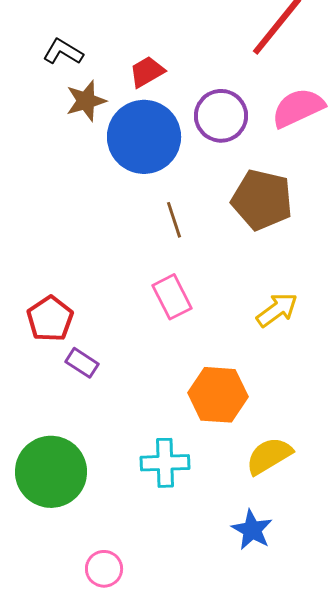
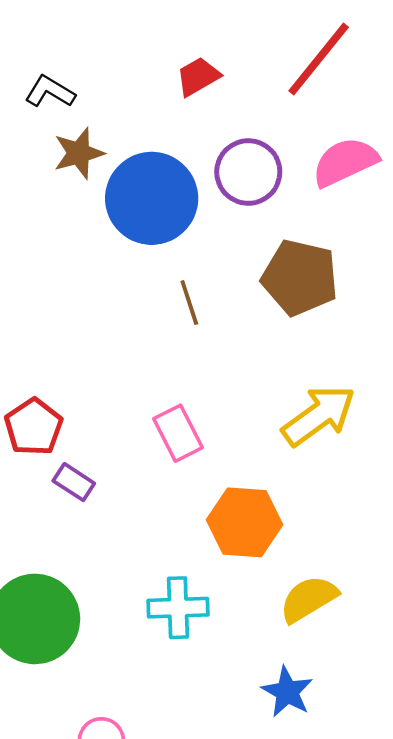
red trapezoid: (147, 72) -> (198, 77), moved
pink rectangle: (172, 297) -> (178, 433), moved
yellow arrow: (277, 310) -> (319, 416), size x1.4

